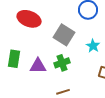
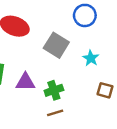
green cross: (62, 63) -> (54, 90), moved

